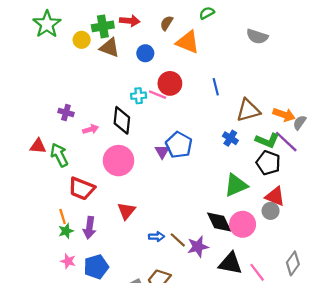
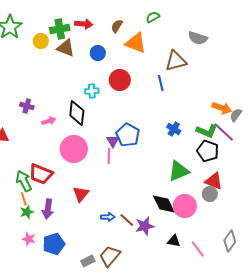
pink line: (158, 95) -> (109, 156), moved, turned 70
brown triangle: (248, 110) -> (176, 61), moved
green arrow: (59, 155) -> (24, 181), moved
black triangle: (230, 263) -> (174, 241), size x0.6

